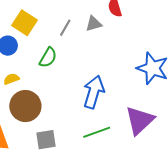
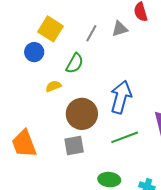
yellow semicircle: (11, 79) -> (53, 86), moved
brown circle: (25, 106) -> (82, 114), moved

